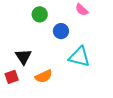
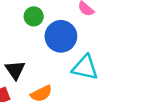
blue circle: (61, 31) -> (61, 36), size x1.6

